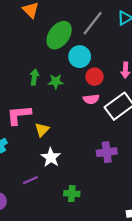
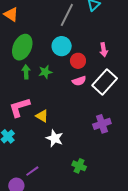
green ellipse: (59, 35) -> (22, 47), moved
yellow triangle: (42, 130) -> (42, 116), turned -32
purple line: (30, 180) -> (32, 171), moved
green cross: (72, 194) -> (79, 166), turned 32

